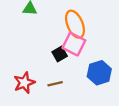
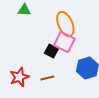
black square: (60, 54) -> (51, 51), turned -32

